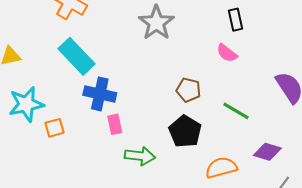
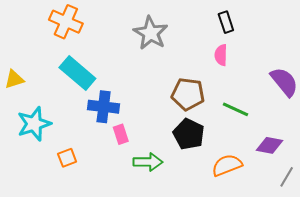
pink semicircle: (227, 53) -> (221, 55), turned 60
brown pentagon: (188, 90) -> (188, 94), size x1.4
orange square: (54, 128) -> (67, 158), moved

